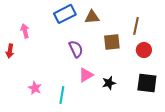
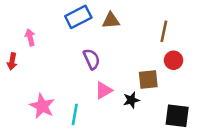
brown square: (112, 42) -> (148, 80), moved
black square: (147, 83) -> (177, 116), moved
pink star: (35, 88) -> (42, 106), size x1.5

